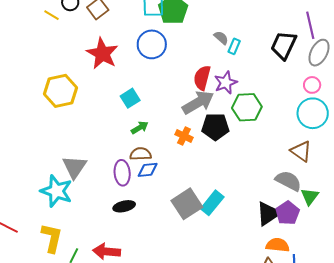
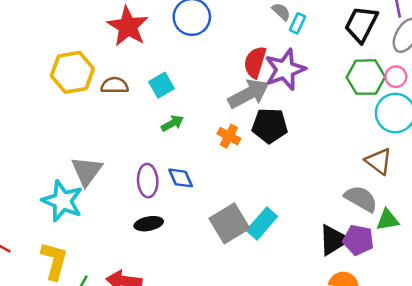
purple star: (226, 83) -> (285, 70), size x1.4
green hexagon: (247, 107) -> (366, 77), moved
brown semicircle: (141, 154) -> (115, 85), moved
blue diamond: (148, 170) -> (181, 178), turned 70
green triangle: (310, 196) -> (388, 220), turned 42
purple pentagon: (287, 213) -> (358, 240), turned -30

